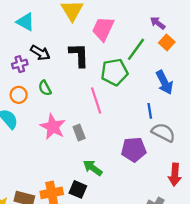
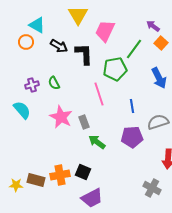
black arrow: (40, 53) -> (59, 46), moved
purple cross: (20, 64) -> (32, 85), moved
orange circle: (19, 95) -> (26, 42), moved
blue line: (150, 111) -> (132, 106), moved
gray semicircle: (163, 132) -> (158, 122), turned -45
green arrow: (93, 168) -> (97, 142), moved

